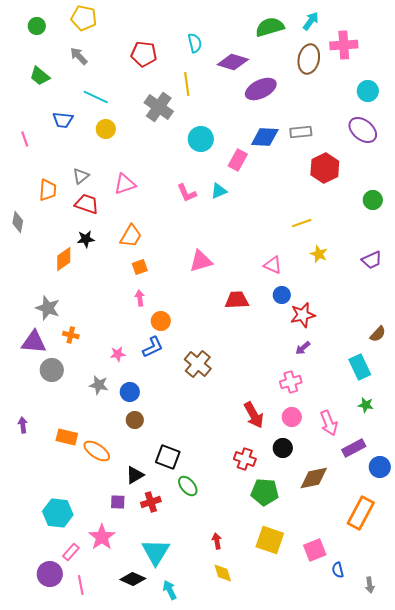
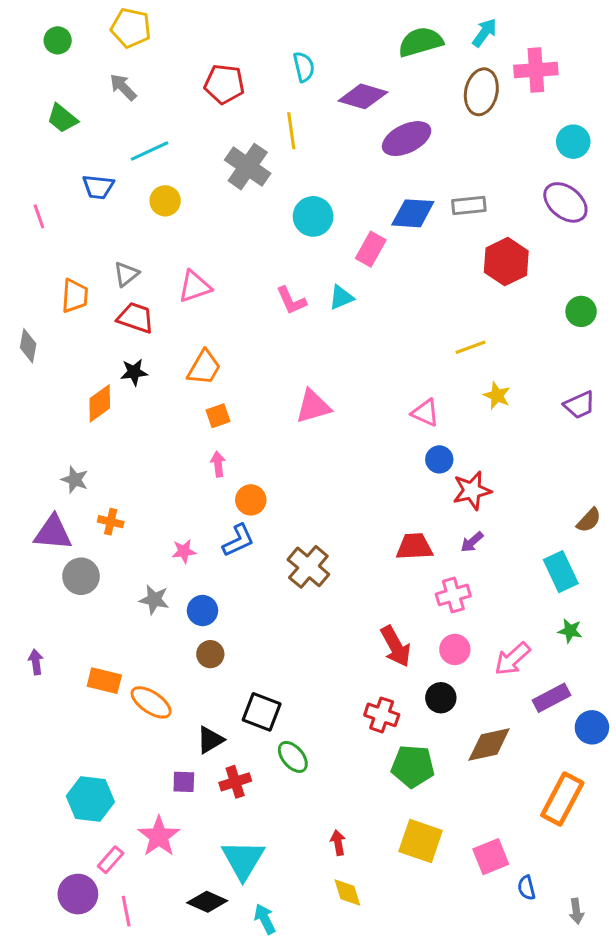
cyan line: (96, 97) -> (150, 151), turned -50
red trapezoid: (237, 300) -> (414, 547), moved
gray star: (48, 308) -> (75, 480), size x0.7
pink arrow: (329, 423) -> (512, 659), turned 70

